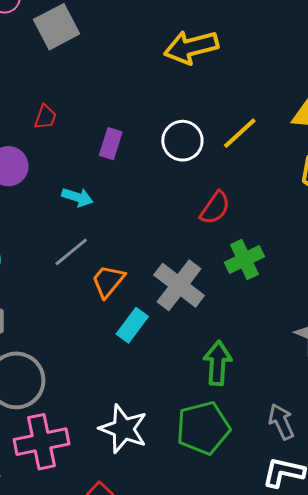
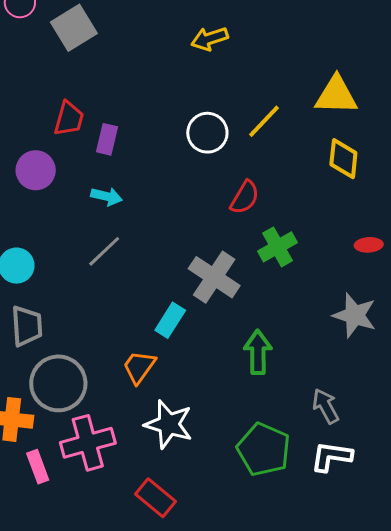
yellow arrow: (191, 47) -> (210, 39), size x0.7
red trapezoid: (45, 117) -> (69, 119), size x1.4
purple rectangle: (111, 144) -> (107, 139), moved
orange trapezoid: (108, 281) -> (139, 367), moved
green pentagon: (203, 428) -> (264, 449), moved, turned -30

